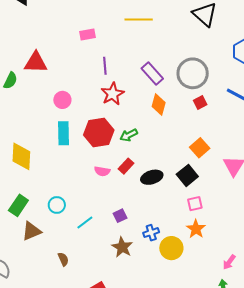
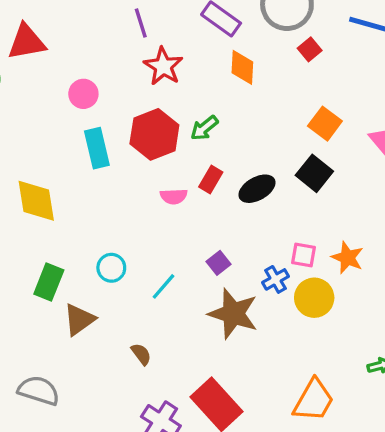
pink square: (195, 204) -> (303, 255), moved, turned 35
brown star: (122, 247) -> (233, 314), size x1.4

